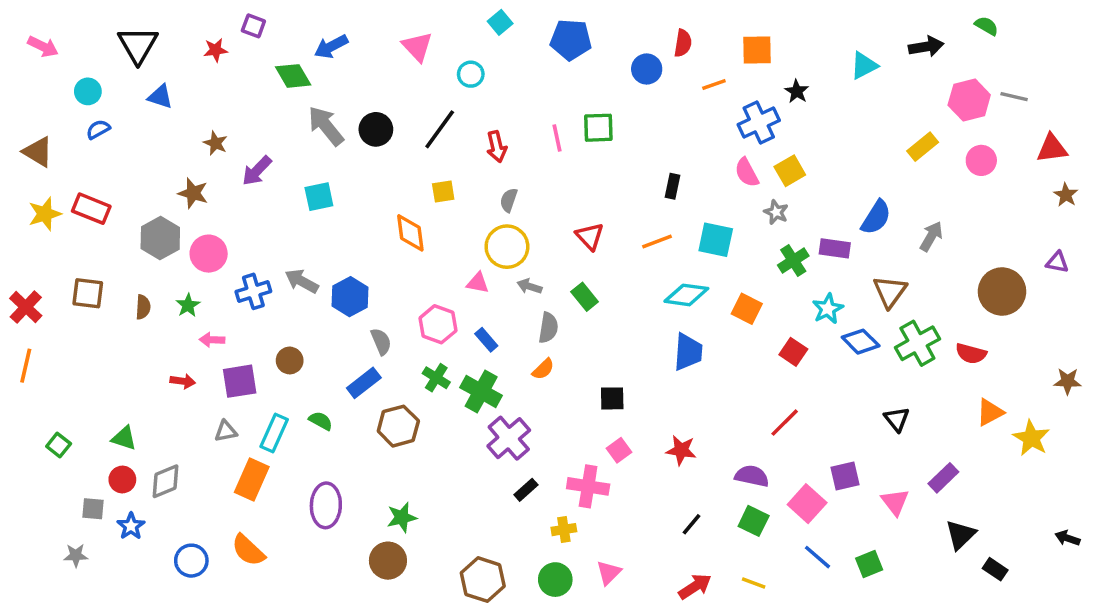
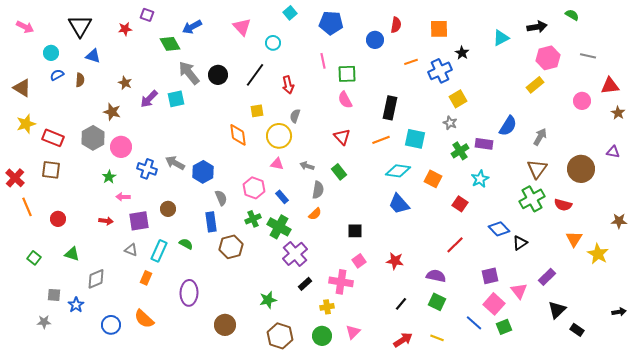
orange line: (714, 85) -> (411, 62), moved
pink hexagon: (969, 100) -> (548, 58), moved
pink line: (557, 138) -> (323, 61), moved
pink circle: (981, 160) -> (582, 101), moved
pink semicircle: (747, 172) -> (345, 100), moved
black rectangle: (673, 186) -> (390, 108), size x1.6
cyan square: (319, 197) -> (176, 99), moved
red rectangle: (91, 209) -> (53, 138), moved
yellow circle: (507, 247) -> (279, 136), moved
blue cross: (253, 291) -> (147, 169), turned 36
brown triangle: (890, 291) -> (537, 169), moved
brown semicircle: (143, 307) -> (80, 80), moved
blue diamond: (861, 342) -> (499, 229), moved
blue trapezoid: (688, 352) -> (399, 204), turned 135
orange line: (26, 366) -> (27, 207), moved, turned -36
green cross: (436, 378) -> (253, 219), turned 35
blue rectangle: (364, 383) -> (211, 222), turned -60
orange triangle: (990, 412) -> (574, 239), turned -30
black triangle: (897, 419) -> (520, 243), turned 35
gray triangle: (226, 431) -> (131, 250), turned 32
red circle: (122, 479) -> (58, 219), moved
orange rectangle: (252, 479) -> (146, 278), size x0.6
pink square: (807, 504) -> (494, 304), moved
green star: (402, 517) -> (268, 300), moved
black arrow: (1068, 538) -> (619, 312), turned 152

